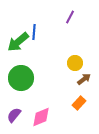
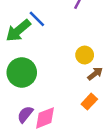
blue line: (34, 32) -> (37, 19), turned -49
purple semicircle: (14, 115) -> (25, 114), moved

